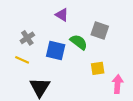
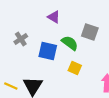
yellow line: (22, 60) -> (11, 86), moved
yellow square: (98, 68) -> (75, 68), moved, turned 32

